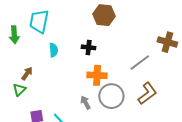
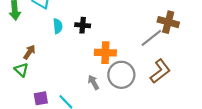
brown cross: (167, 42) -> (168, 22), moved
black cross: (89, 47) -> (83, 25), moved
green triangle: (19, 90) -> (21, 70), turned -32

